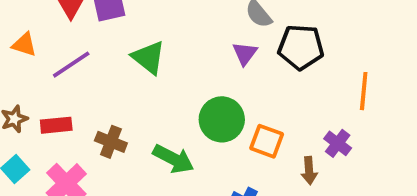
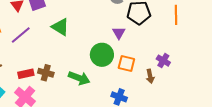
purple triangle: (245, 53) -> (119, 33), moved
orange line: (364, 91) -> (176, 15), moved
red rectangle: (56, 125) -> (26, 74), moved

